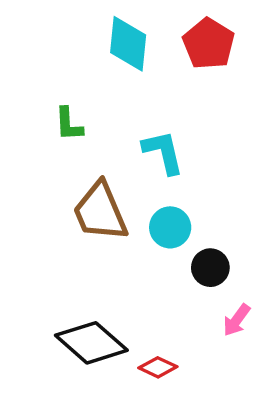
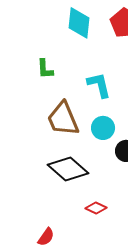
black diamond: (91, 343) -> (68, 169), moved

